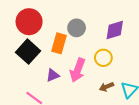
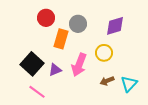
red circle: (29, 22) -> (46, 18), moved, size x0.7
black square: (28, 52) -> (32, 64), moved

